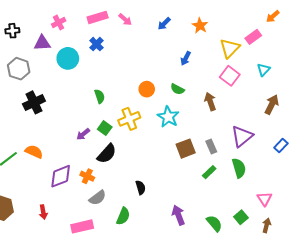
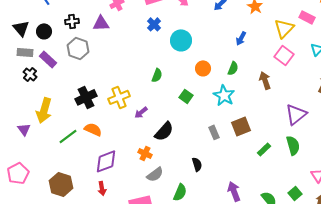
black cross: (12, 31) -> (72, 21), moved
pink rectangle: (253, 37) -> (307, 17), turned 63
cyan circle: (68, 58) -> (181, 40), moved
green semicircle: (177, 89) -> (233, 68), turned -96
green semicircle: (100, 96) -> (157, 75), turned 40
black cross: (34, 102) -> (86, 97), moved
yellow cross: (129, 119) -> (119, 97), moved
green square: (105, 128) -> (186, 96), moved
gray rectangle: (211, 147) -> (214, 132), moved
purple diamond: (61, 176) -> (106, 161), moved

